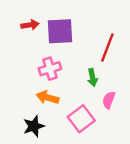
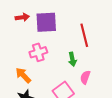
red line: (107, 47) -> (84, 35), turned -35
orange arrow: (47, 97) -> (23, 75), moved, turned 30

